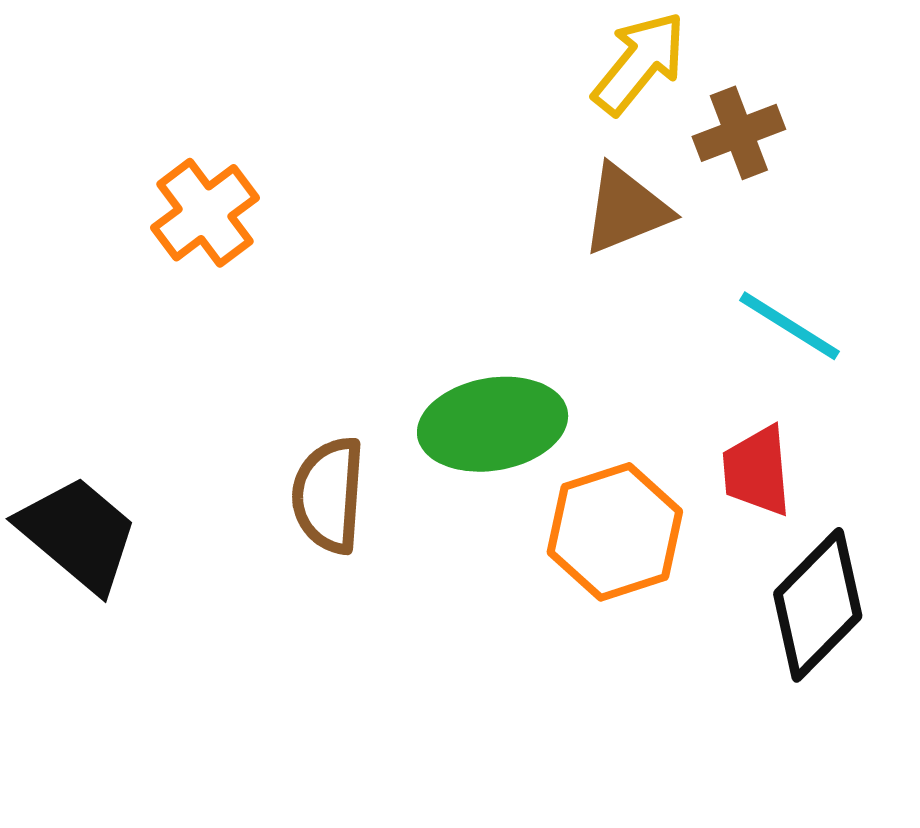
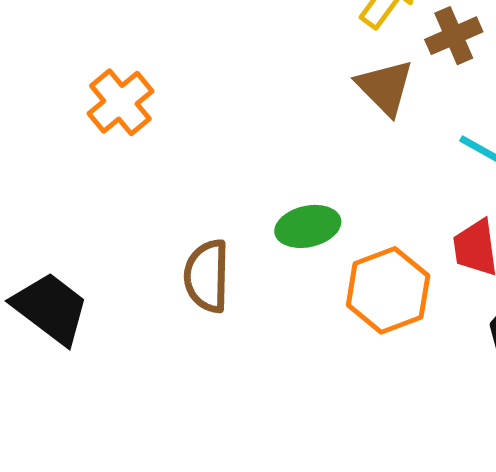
brown triangle: (626, 209) -> (385, 87), turned -50
green ellipse: (493, 424) -> (308, 226), size x0.7

